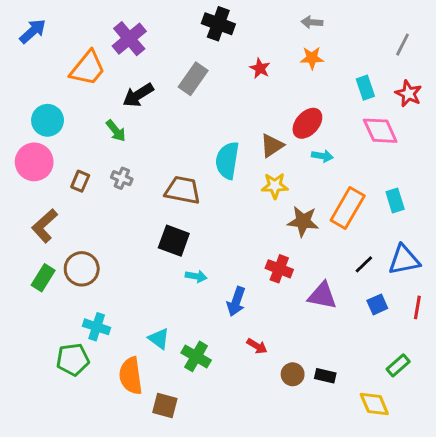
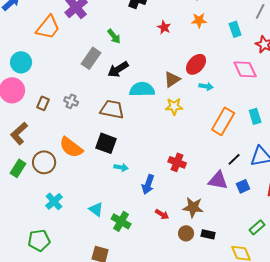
gray rectangle: (193, 79) -> (91, 58), moved
cyan rectangle: (365, 88) -> (235, 29), moved
black arrow: (138, 95) -> (118, 69), moved
green arrow: (116, 131) -> (114, 36), moved
cyan semicircle: (227, 160) -> (142, 89), turned 80
brown star: (303, 221) -> (193, 207), moved
purple triangle: (322, 296) -> (218, 180), moved
cyan cross: (97, 327) -> (54, 201), turned 30
green pentagon: (73, 359) -> (39, 240), moved
orange semicircle: (131, 376) -> (71, 147), moved, turned -45

